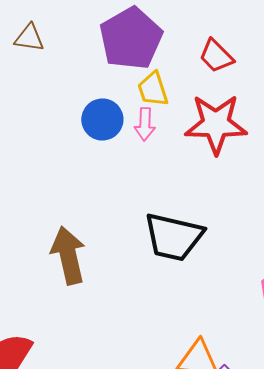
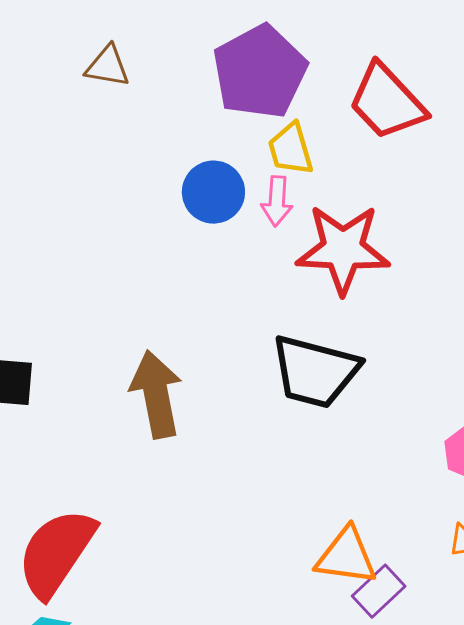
red trapezoid: (216, 56) -> (387, 102), size x1.5
red star: (216, 124) -> (343, 249), moved

